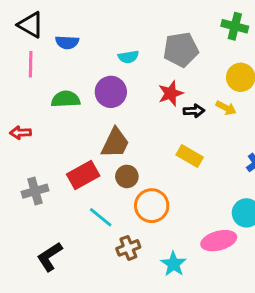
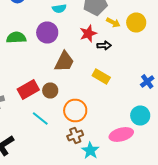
yellow arrow: (226, 108) -> (113, 22), moved
brown trapezoid: (115, 143) -> (64, 62), moved
brown circle: (127, 176) -> (50, 90), moved
brown cross: (128, 248) -> (75, 136), moved

